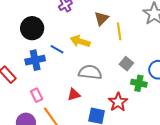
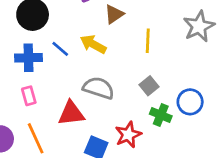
brown triangle: (101, 18) -> (114, 14), moved
pink rectangle: (37, 95) -> (29, 96), moved
red triangle: (74, 95) -> (71, 113), size x1.5

